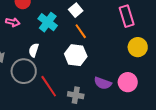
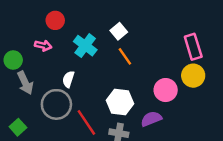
pink rectangle: (127, 16) -> (193, 47), moved
white hexagon: (76, 55) -> (120, 102), moved
pink circle: (128, 82) -> (166, 90), moved
purple semicircle: (103, 83) -> (151, 119), turned 138

